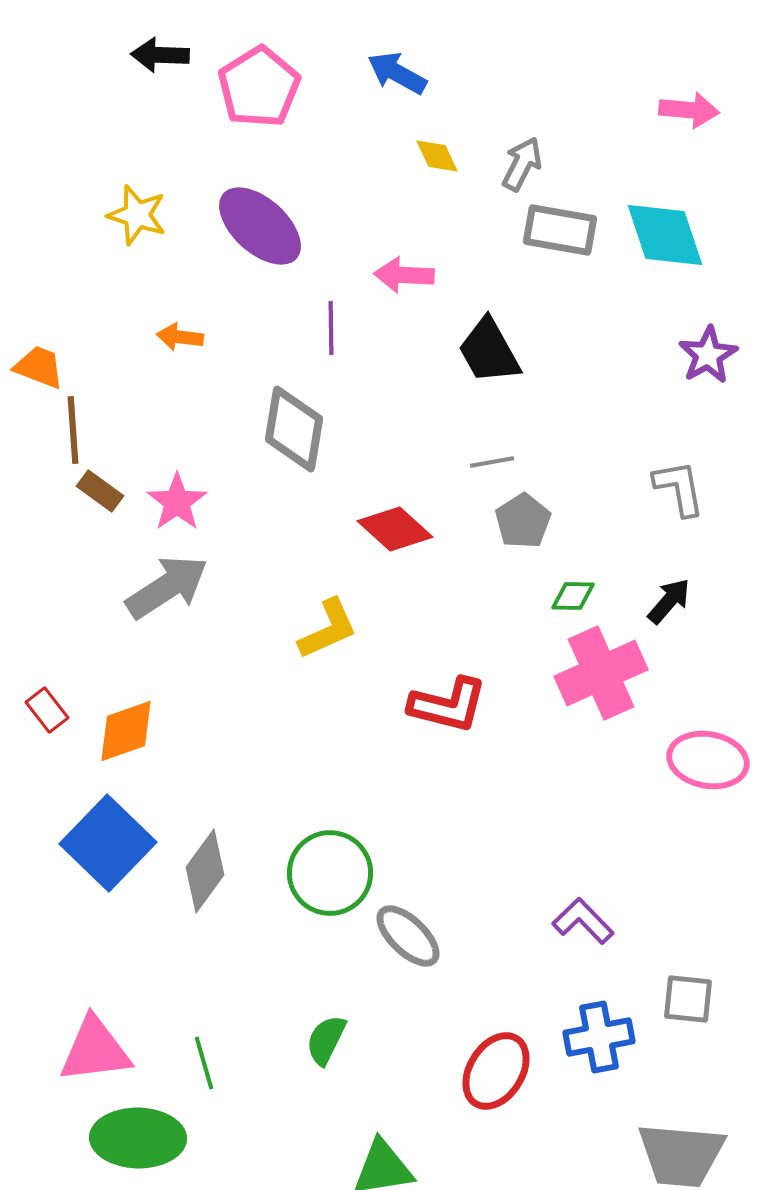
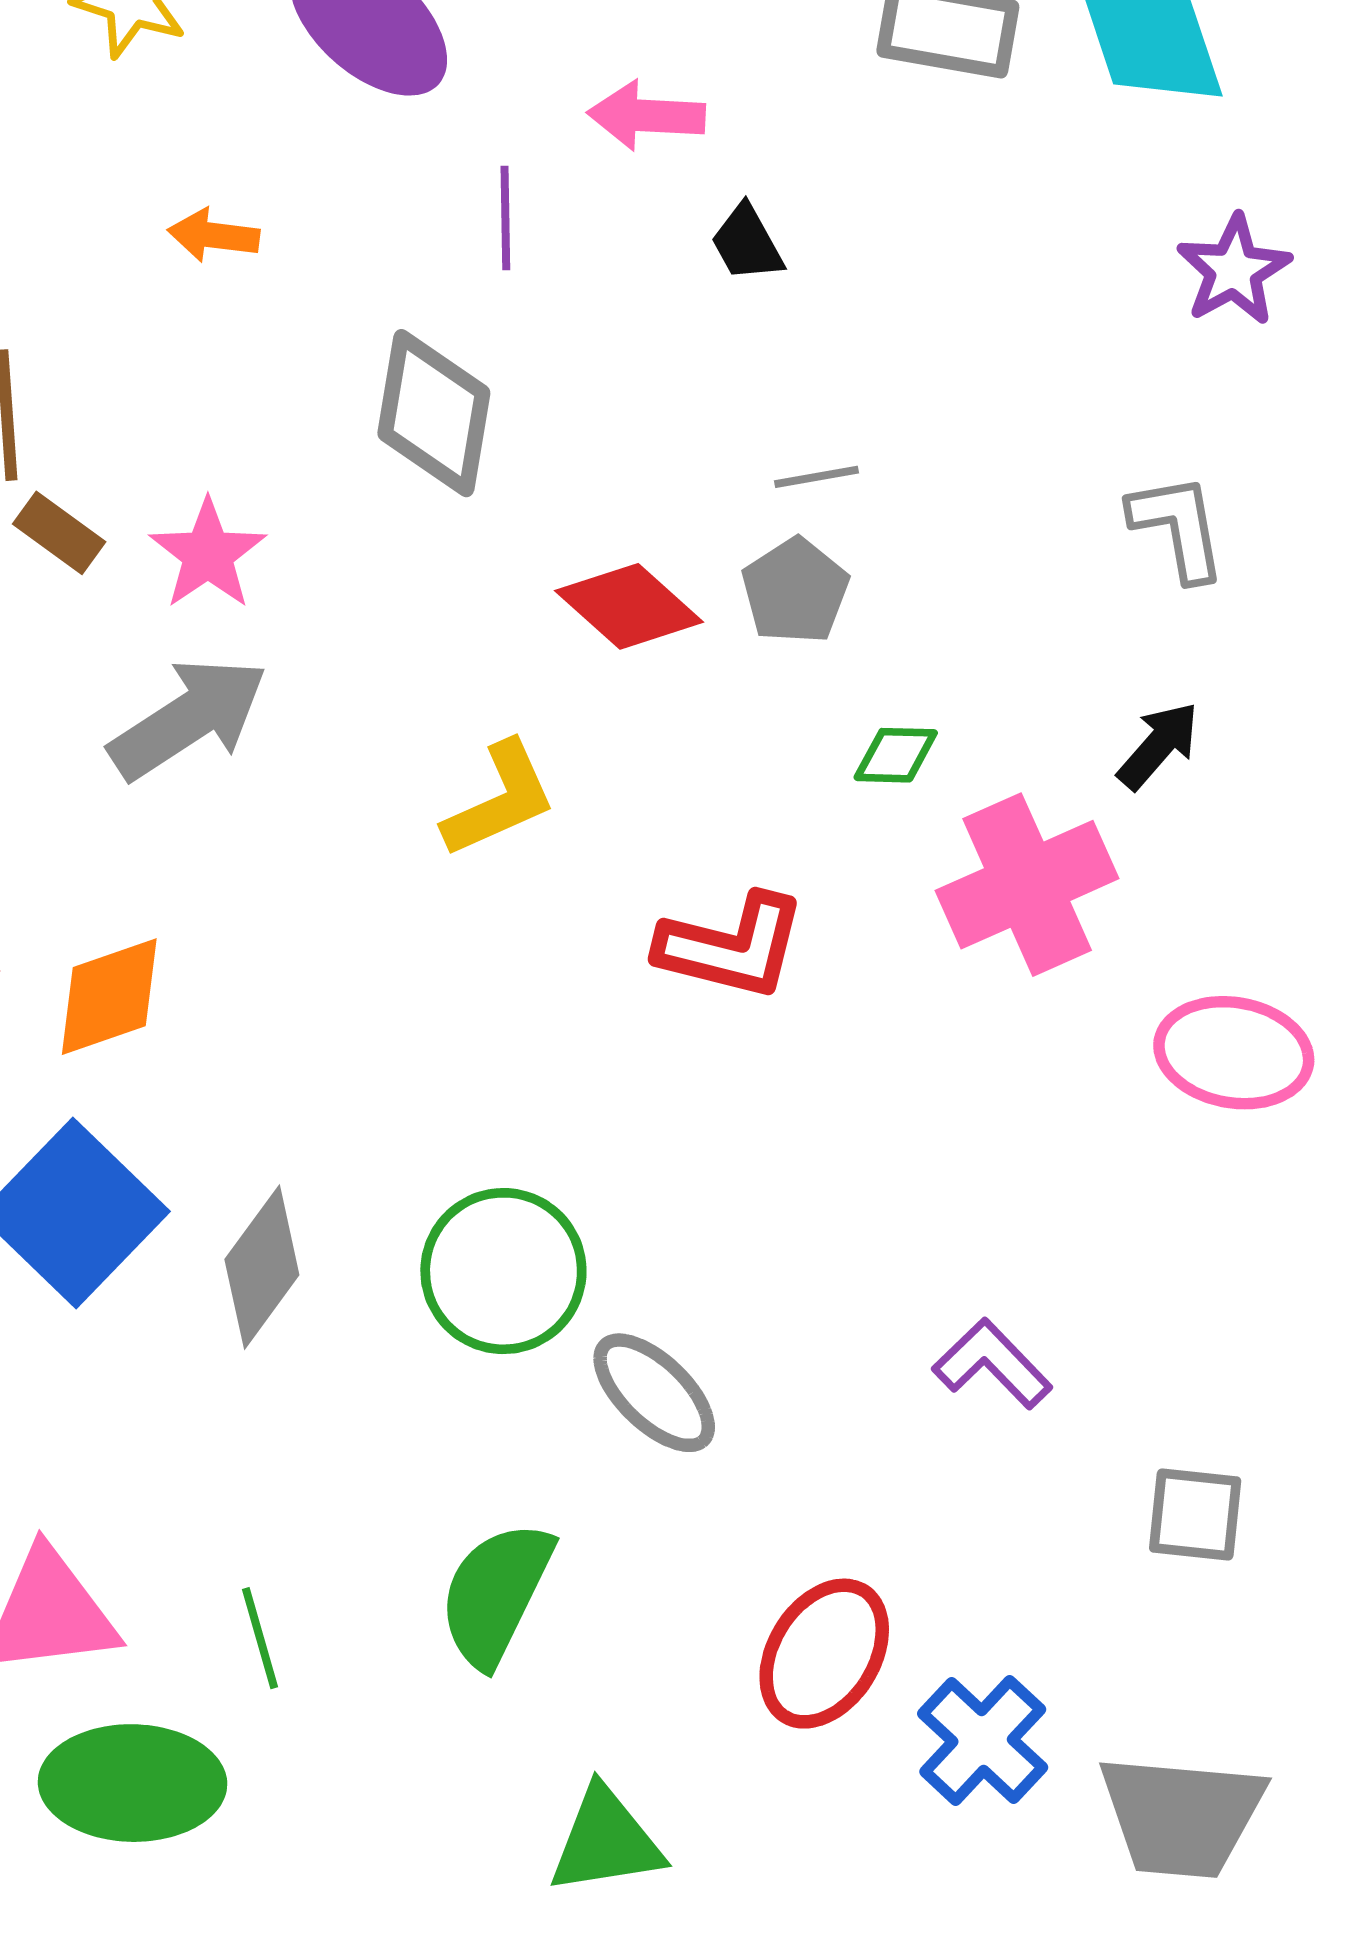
black trapezoid: (489, 351) -> (747, 243), moved, size x0.6
gray pentagon: (523, 521) -> (795, 591), moved
green diamond: (573, 596) -> (896, 755), moved
blue cross: (599, 1037) -> (983, 1741), moved, turned -36
green semicircle: (326, 1040) -> (496, 1594), size x1.5

